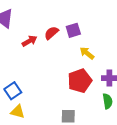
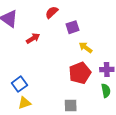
red semicircle: (51, 33) -> (52, 12), moved
yellow triangle: (18, 112) -> (24, 103), turned -32

